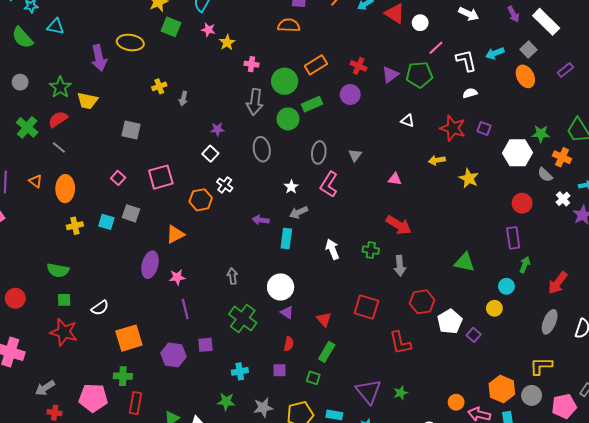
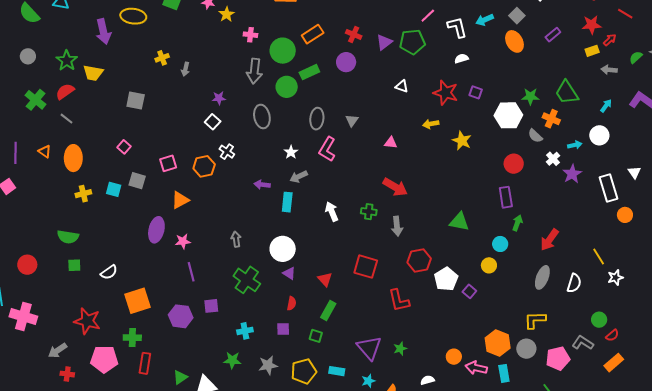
pink square: (161, 177) -> (168, 163), moved, size x0.7
red star: (64, 332) -> (87, 321), moved

